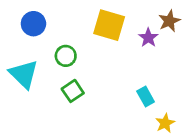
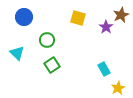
yellow square: (109, 25) -> (78, 18), size x0.7
cyan triangle: (24, 74) -> (17, 53), size x0.7

